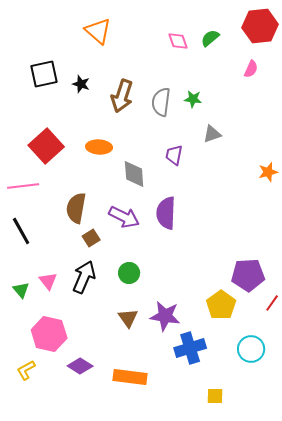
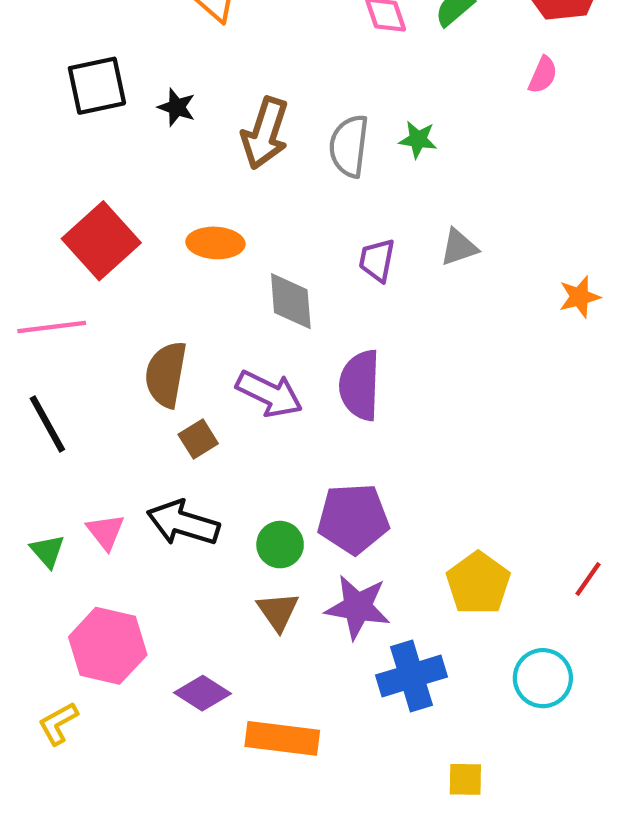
gray triangle: (212, 134) -> (459, 247), moved
green circle: (129, 273) -> (280, 545), moved
purple pentagon: (248, 275) -> (353, 519), moved
black arrow: (84, 277) -> (183, 523), turned -96
purple diamond: (80, 366) -> (202, 693), moved

